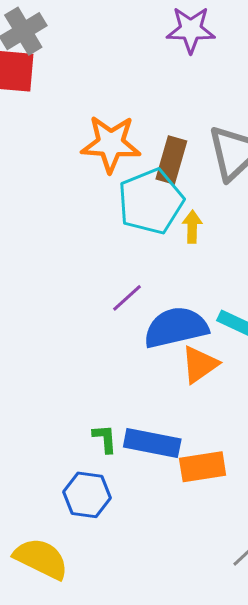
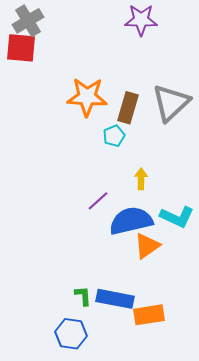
cyan pentagon: (151, 202) -> (114, 136), size x0.5
yellow arrow: (192, 227) -> (141, 179), moved

